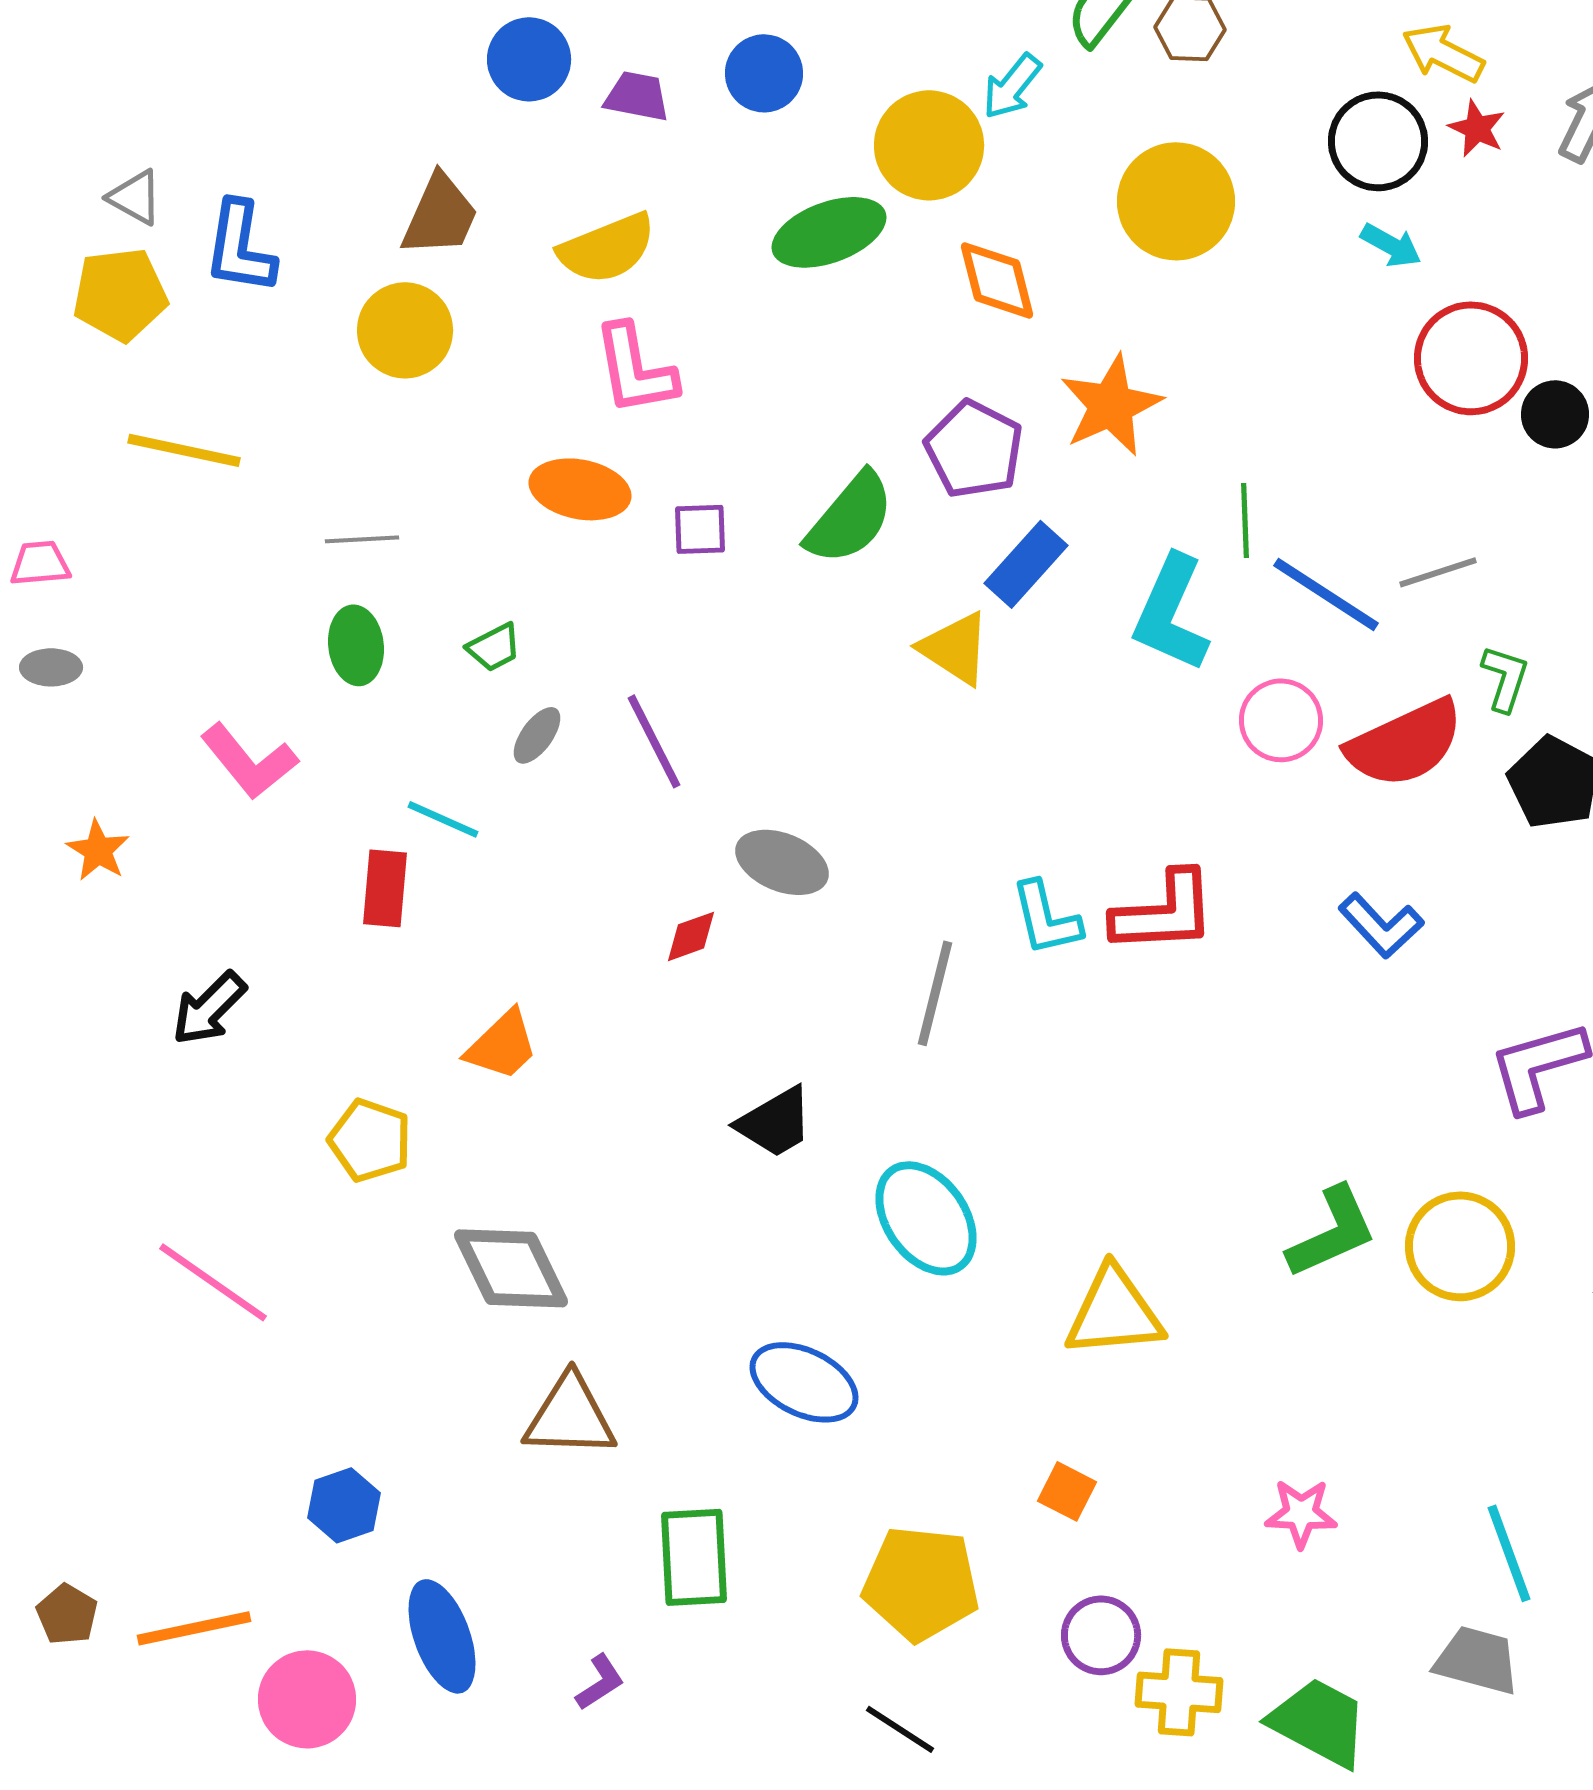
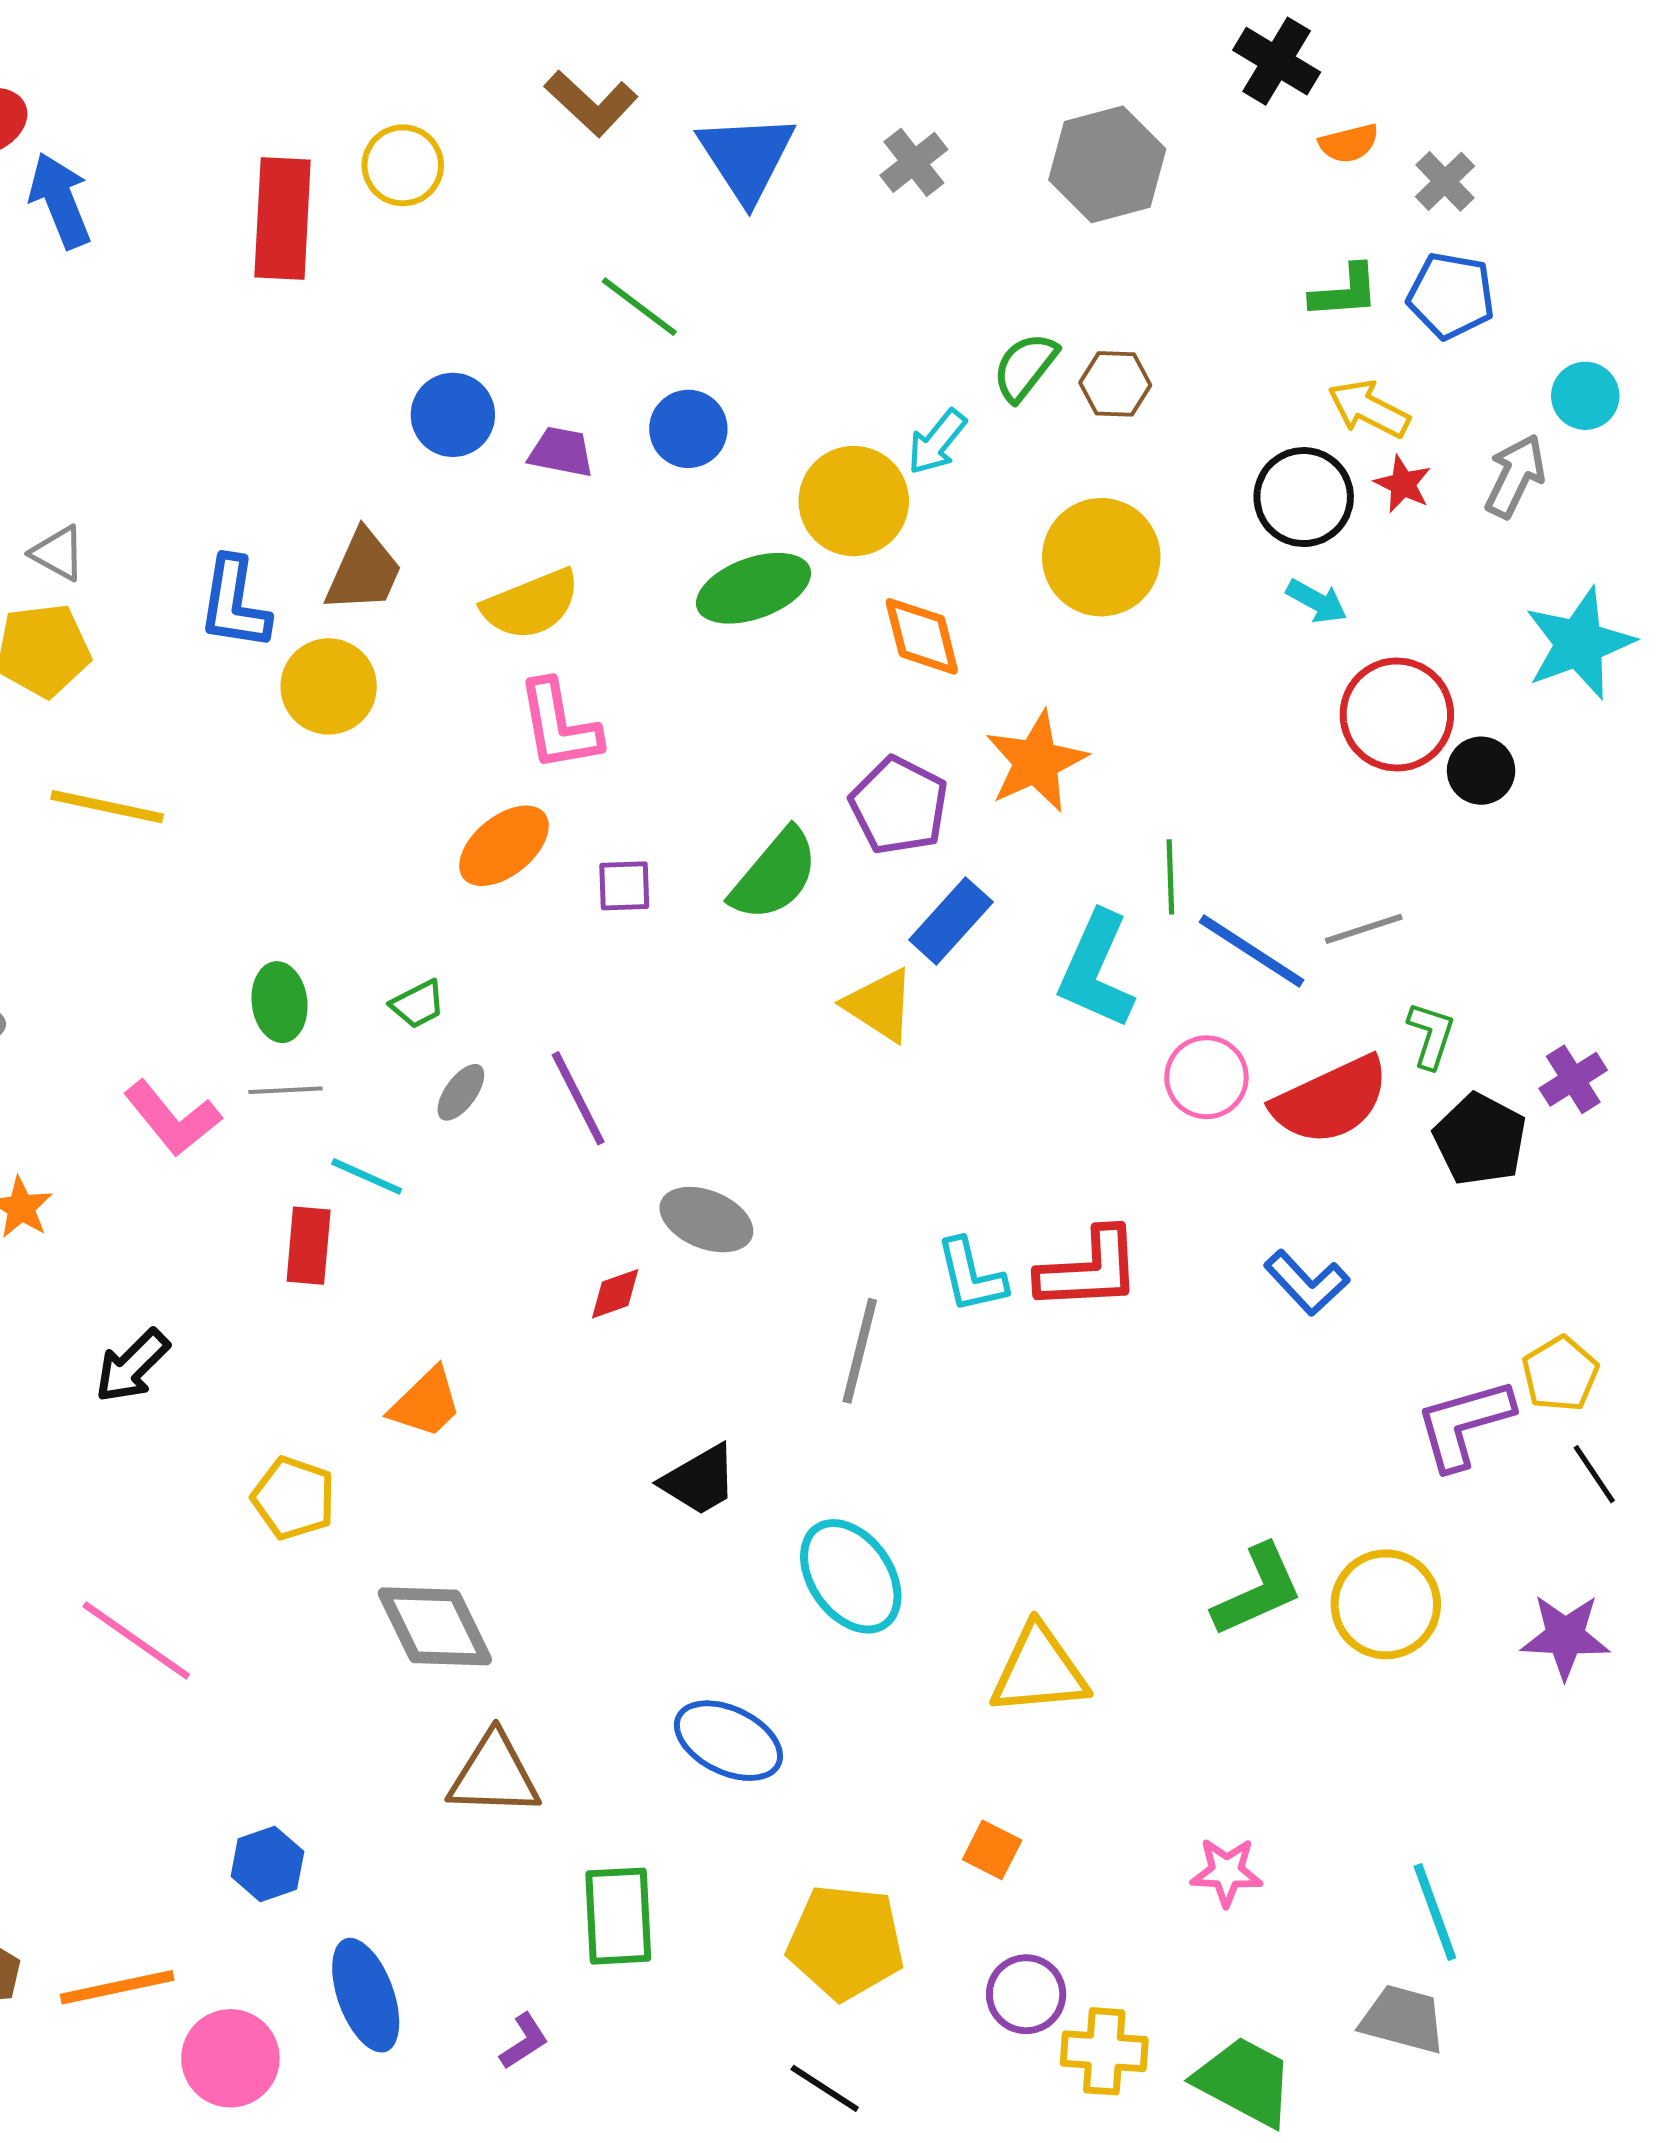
blue L-shape: (240, 247) -> (234, 603), moved
orange ellipse: (580, 489) -> (504, 846), turned -50
gray line: (362, 539) -> (286, 1090), moved

